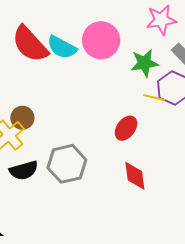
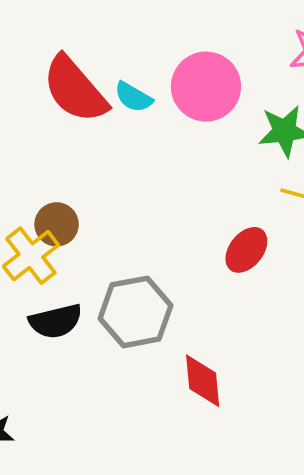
cyan semicircle: (62, 47) -> (133, 97), size x0.7
red diamond: (135, 176) -> (203, 381), moved

